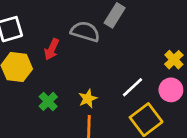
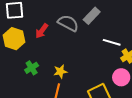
white line: (132, 87) -> (112, 42), moved, turned 48

